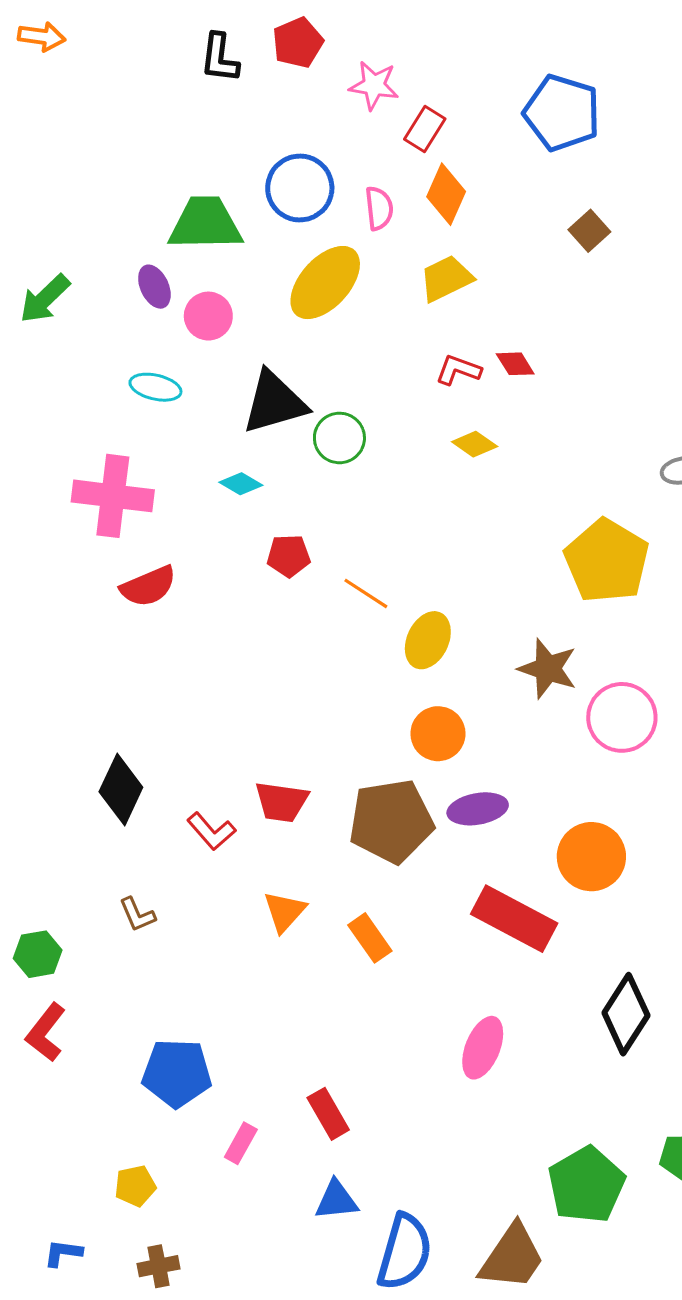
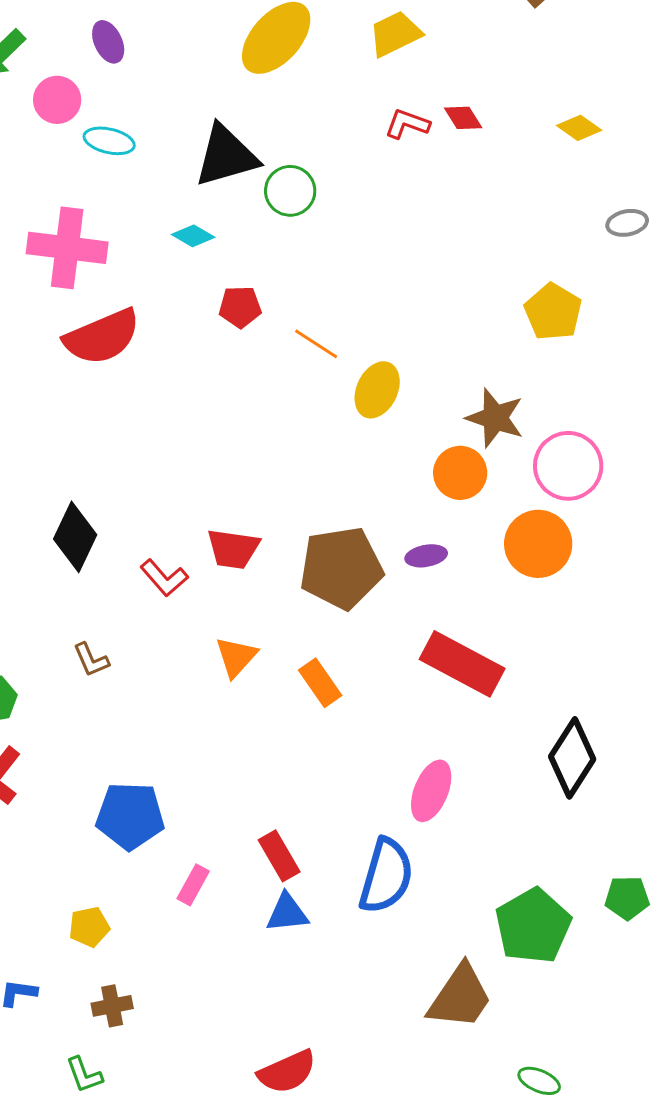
pink circle: (208, 316) -> (57, 100), moved
yellow diamond: (475, 444) -> (579, 128), moved
yellow pentagon: (607, 561) -> (553, 312), size x0.7
red semicircle: (148, 586) -> (102, 337), size x1.4
orange circle: (438, 734) -> (460, 473), moved
purple ellipse: (478, 809) -> (426, 556), size x0.7
orange circle: (591, 857) -> (538, 544), moved
blue triangle: (336, 1200) -> (287, 913), moved
blue semicircle: (404, 1252) -> (386, 876), moved

